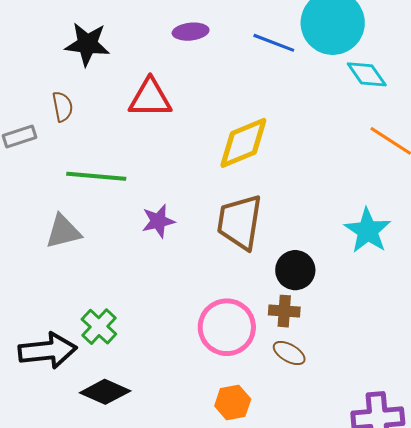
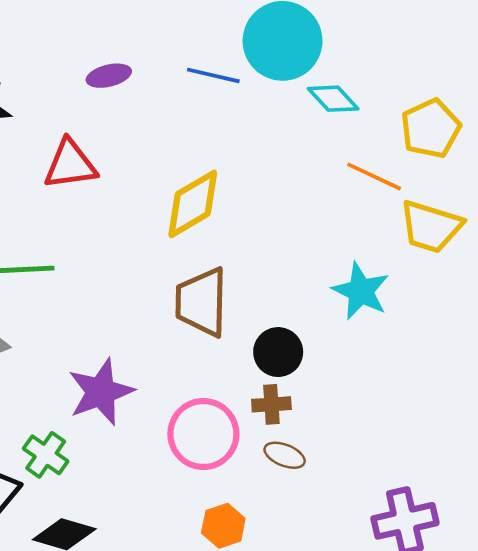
purple star: (158, 221) -> (101, 392), moved, size x1.6

